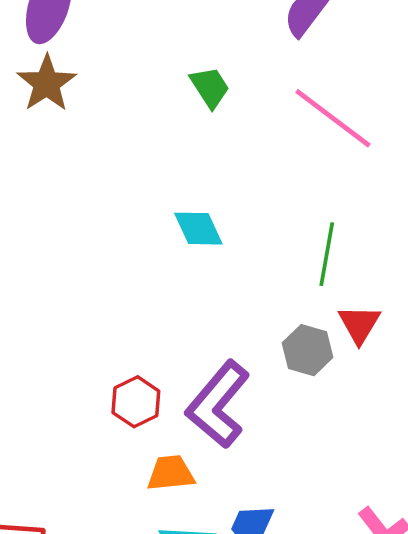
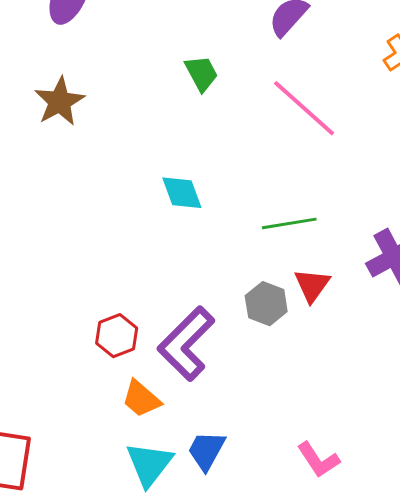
brown star: (47, 83) -> (60, 102), moved
green line: (327, 254) -> (289, 223), turned 66
orange trapezoid: (171, 473) -> (141, 399), turned -138

